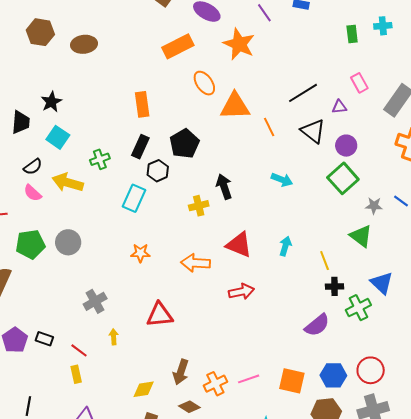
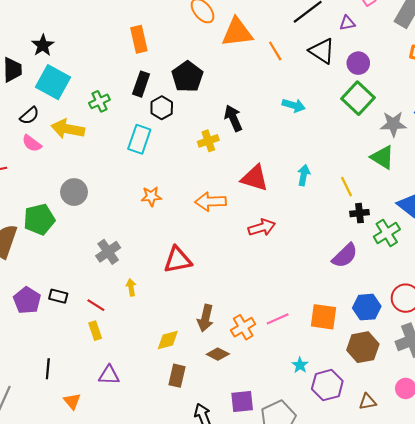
cyan square: (58, 137) -> (53, 82), size x1.4
gray star: (374, 206) -> (393, 124), size x1.4
green pentagon: (30, 244) -> (39, 219), moved

